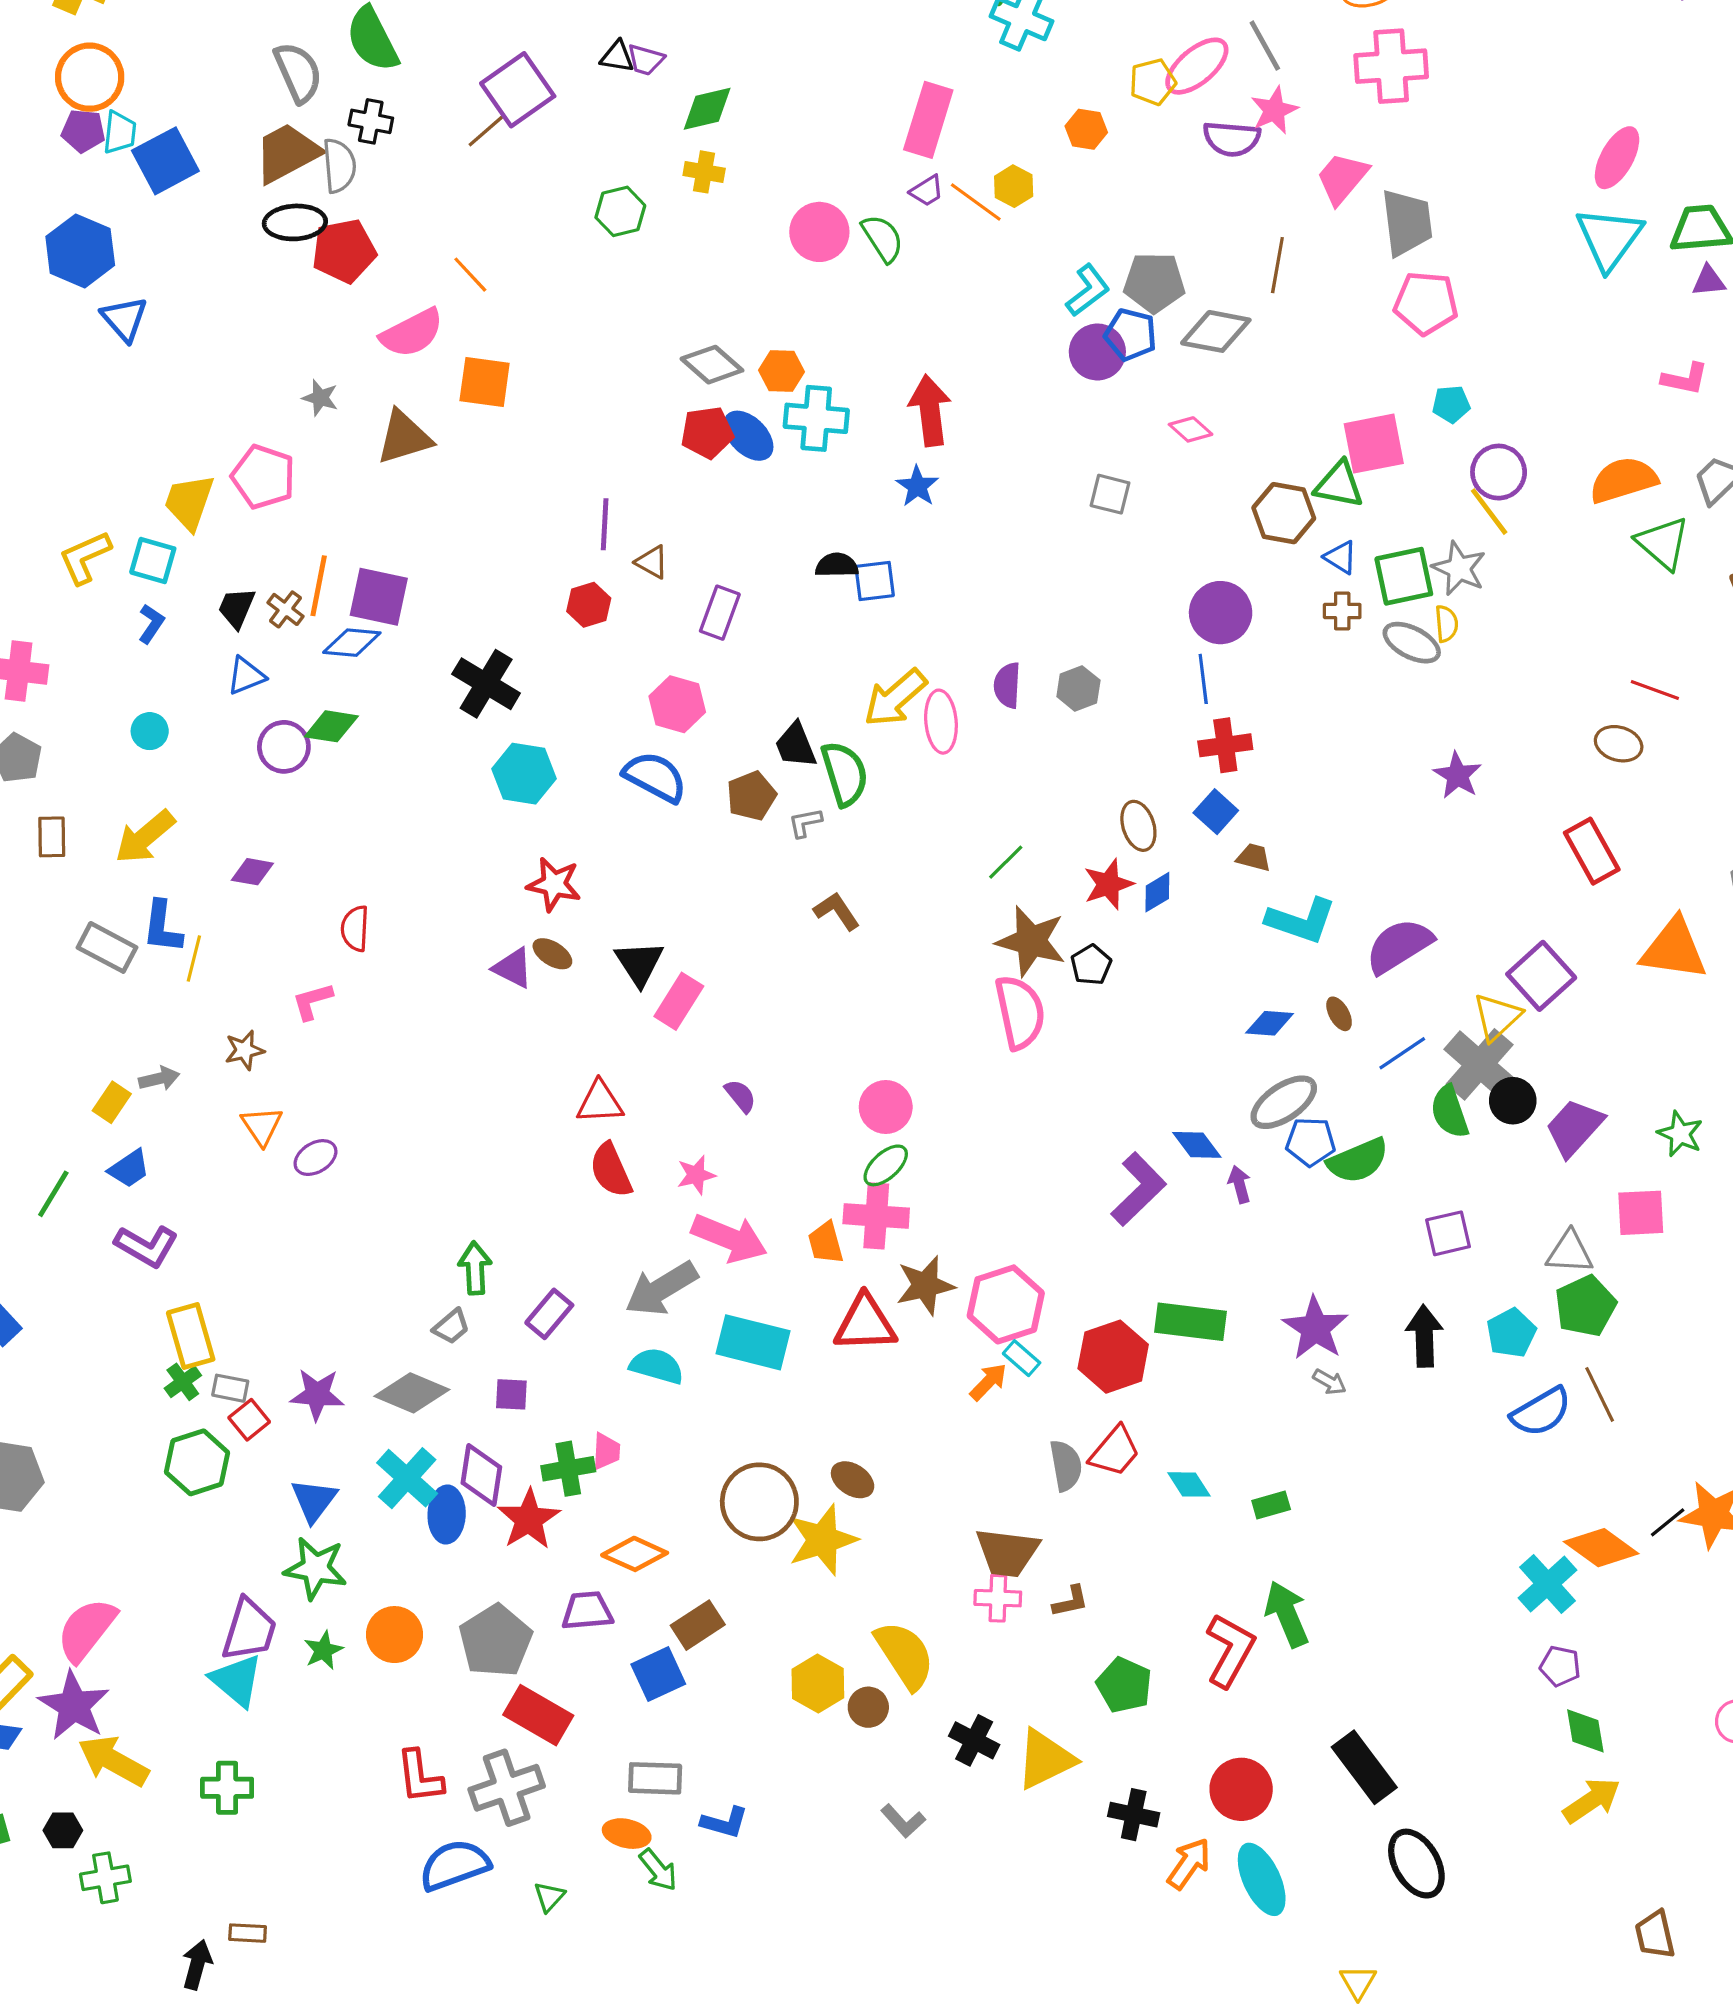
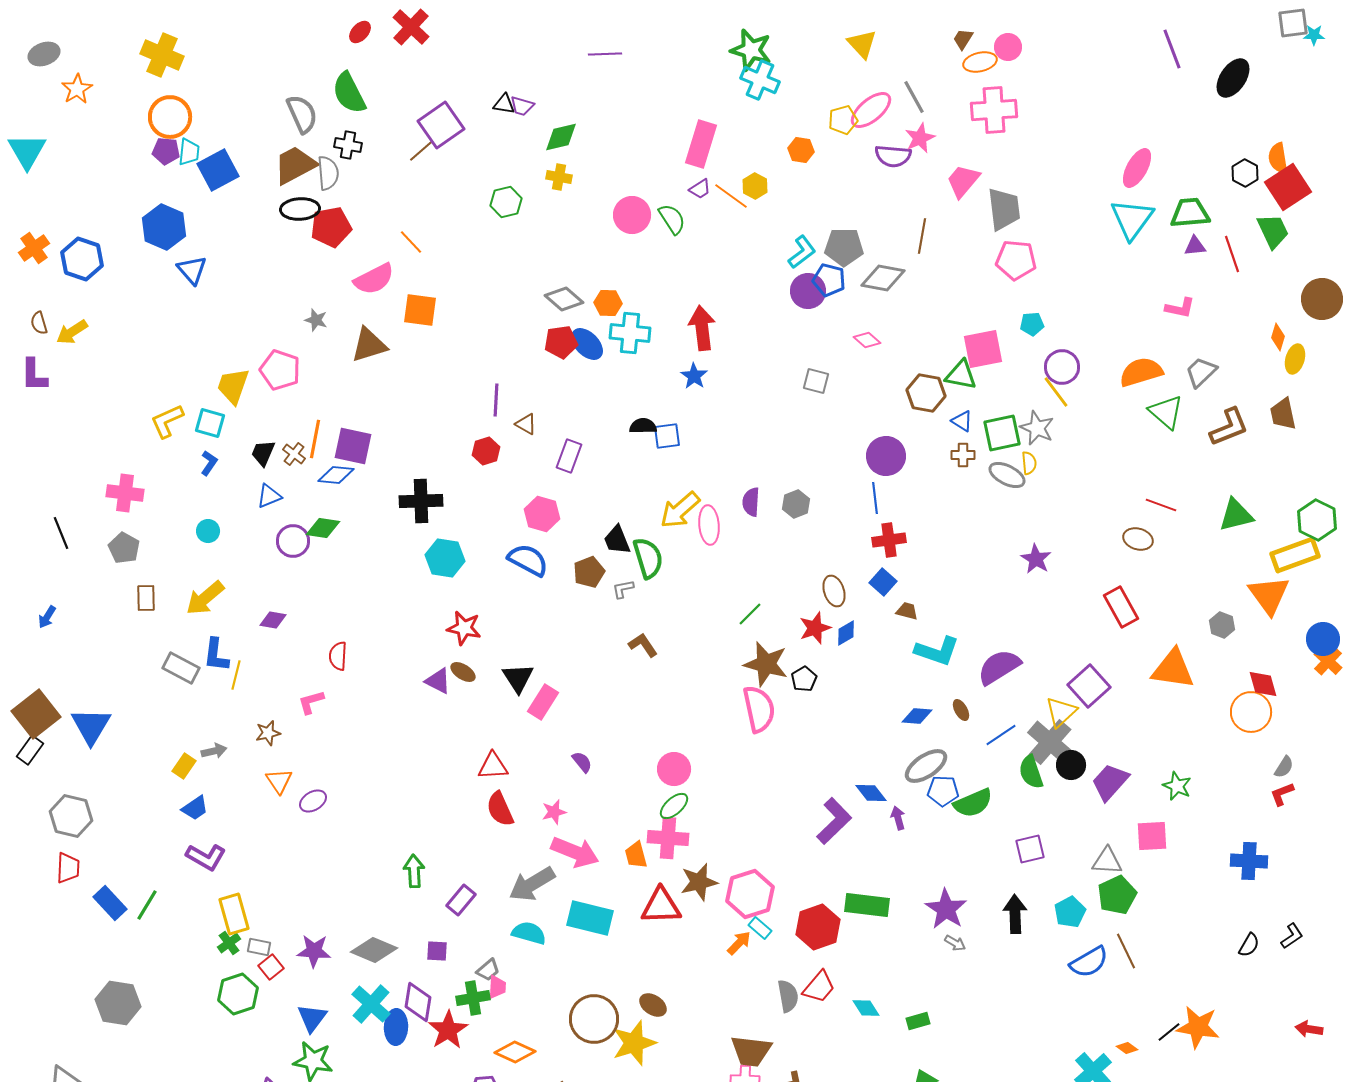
black cross: (486, 684) -> (421, 501), turned -33
green line: (53, 1194) -> (147, 905), moved
gray trapezoid: (451, 1327) -> (488, 970), moved
orange diamond: (1601, 1548) -> (1127, 1048), size x0.5

